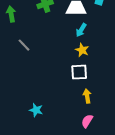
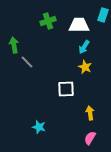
green arrow: (11, 14) -> (14, 45), moved
white square: (79, 72) -> (66, 89), moved

